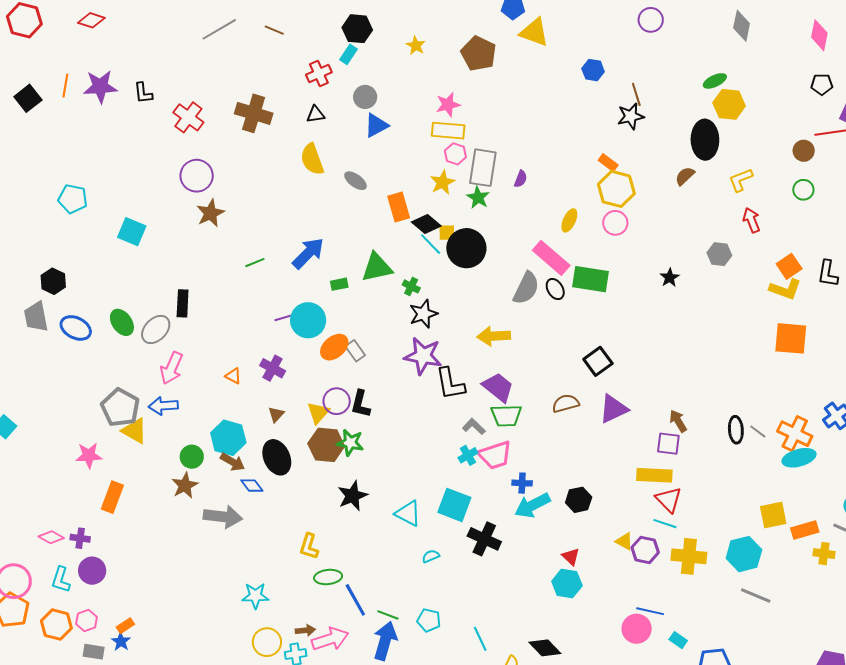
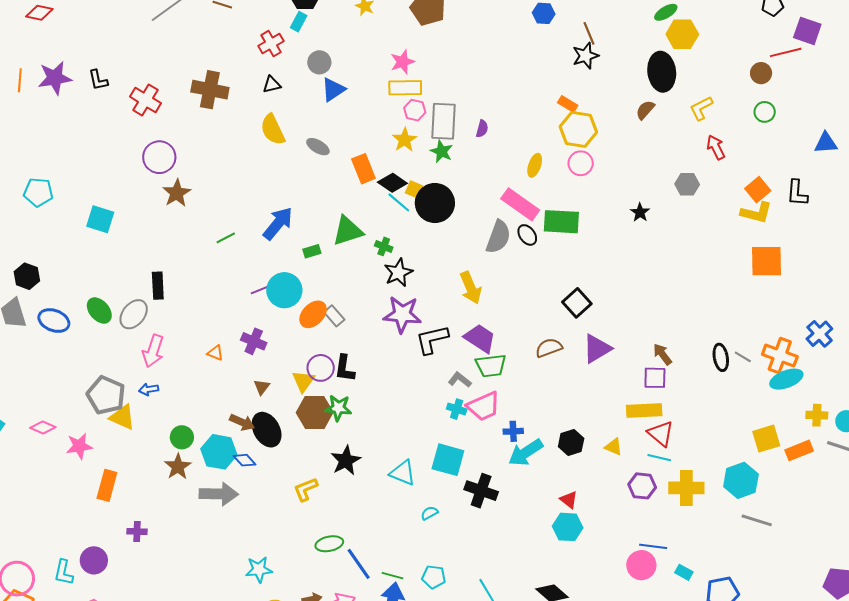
yellow square: (447, 233) -> (414, 189), turned 30
yellow arrow: (494, 336) -> (471, 288), turned -104
black L-shape: (450, 384) -> (432, 340), turned 93
blue arrow: (163, 406) -> (149, 389), size x0.7
cyan hexagon: (228, 438) -> (219, 452), moved
cyan cross: (468, 455) -> (457, 409), turned -36
brown arrow: (233, 462) -> (242, 422), moved
pink diamond: (51, 537) -> (43, 427), moved
purple cross: (80, 538) -> (137, 531), moved
yellow triangle: (624, 541) -> (613, 447), moved
yellow L-shape: (309, 546) -> (306, 489), moved, turned 56
yellow cross: (824, 554) -> (817, 415), moved

